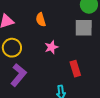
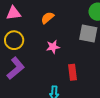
orange semicircle: (41, 20) -> (47, 18), turned 56

